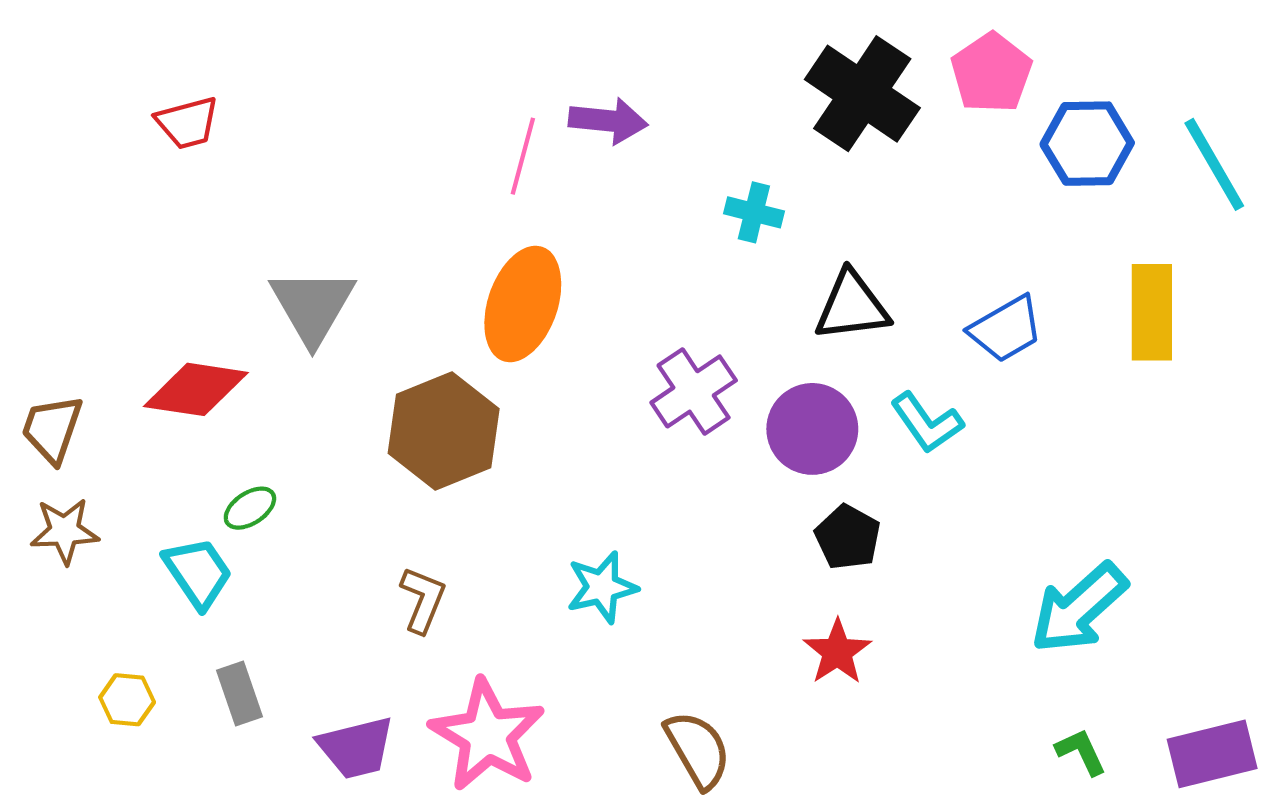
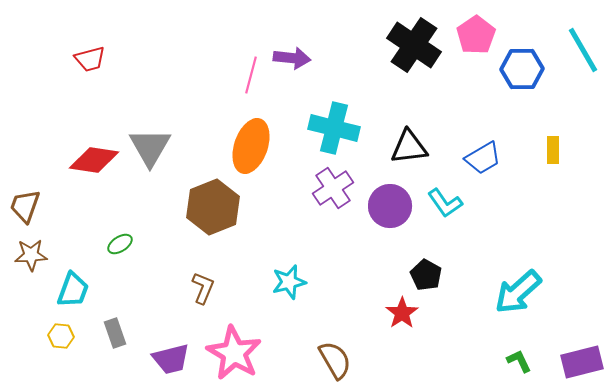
cyan line: (1214, 164) -> (583, 50), moved
cyan cross: (754, 212) -> (334, 128), moved, size x1.8
yellow rectangle: (1152, 312) -> (553, 150), size x0.6
red diamond: (196, 389) -> (94, 160), moved
black pentagon: (848, 537) -> (426, 275), moved
cyan trapezoid: (198, 573) -> (73, 290), moved, turned 54

